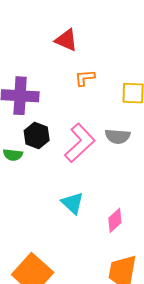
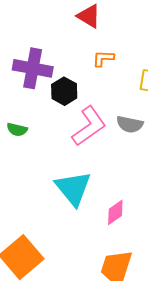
black hexagon: (37, 136) -> (64, 91), moved
cyan triangle: (73, 203) -> (73, 188), size x1.5

